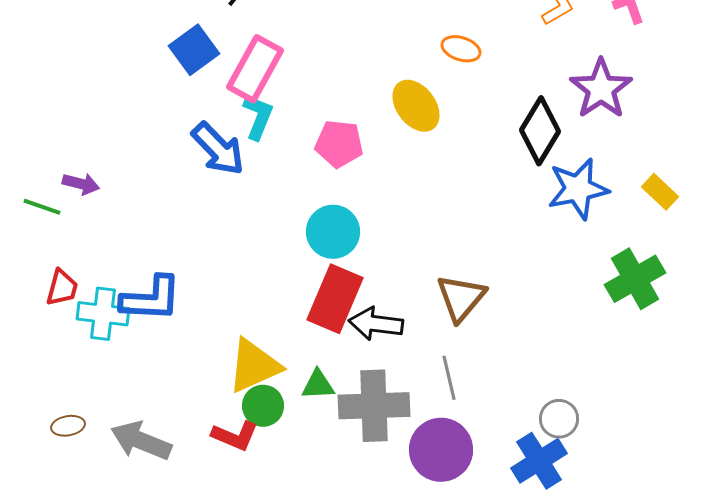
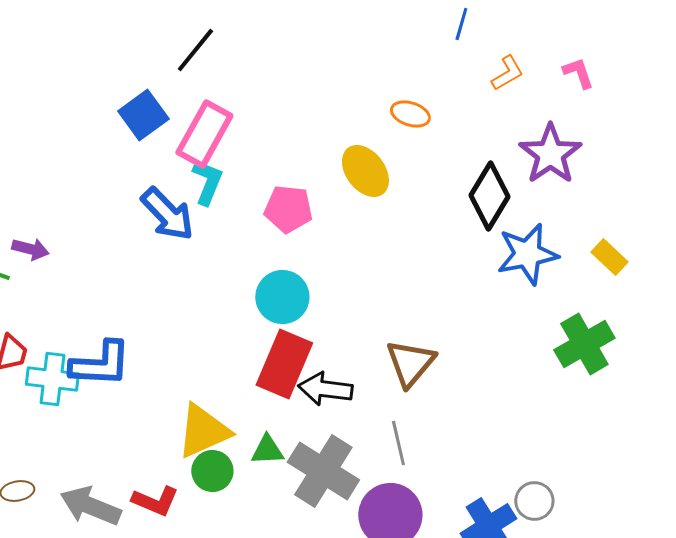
gray cross: (374, 406) -> (323, 471), turned 34
gray circle: (559, 419) -> (534, 501), moved
red L-shape: (235, 436) -> (155, 501), moved

